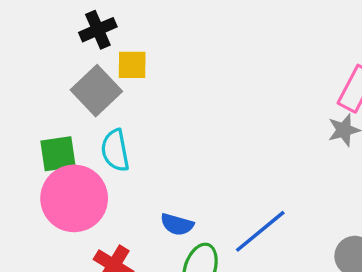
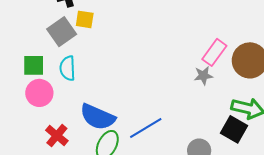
pink circle: (74, 198) -> (39, 93), size x0.7
blue semicircle: (177, 224) -> (98, 117), size x1.8

